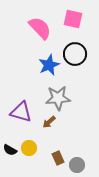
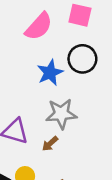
pink semicircle: (40, 28) -> (39, 26), turned 85

